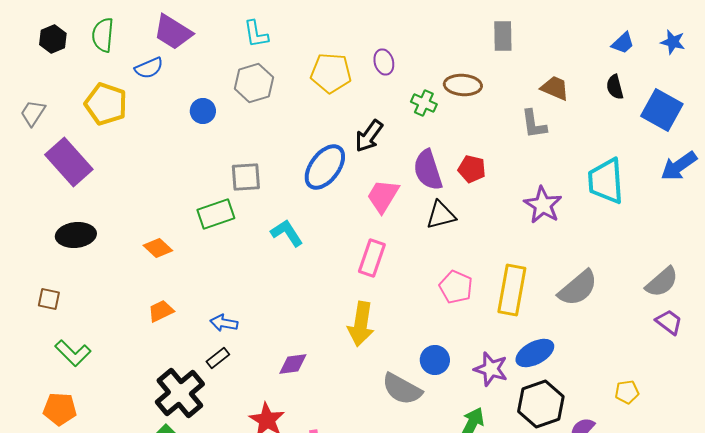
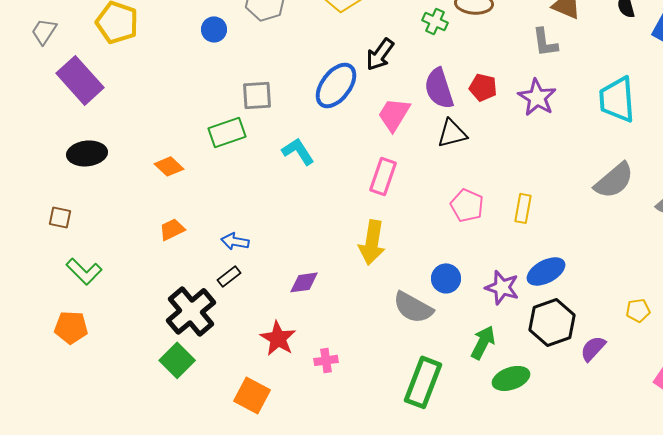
purple star: (543, 205) -> (537, 97), moved
gray semicircle: (578, 288) -> (614, 180), moved
yellow rectangle: (512, 290) -> (523, 208), size x0.6

